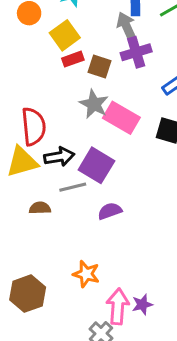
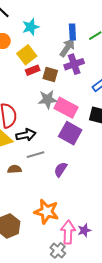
gray arrow: (127, 27) -> (67, 48), turned 60
gray star: (94, 104) -> (48, 99), turned -30
purple square: (96, 165) -> (70, 133), moved
purple semicircle: (110, 211) -> (61, 169), turned -35
orange star: (86, 274) -> (47, 212), size x1.4

